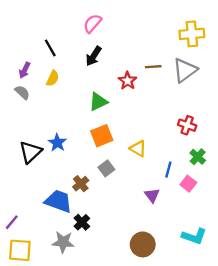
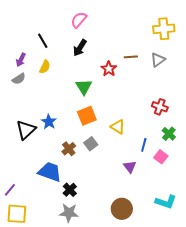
gray triangle: (185, 70) -> (158, 60), size x0.7
gray semicircle: (22, 92) -> (19, 79), turned 104
green triangle: (98, 102) -> (84, 87), turned -36
brown cross: (81, 184) -> (69, 149), moved
gray star: (63, 242) -> (69, 213), moved

